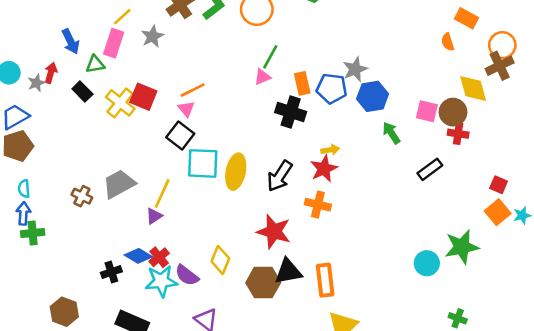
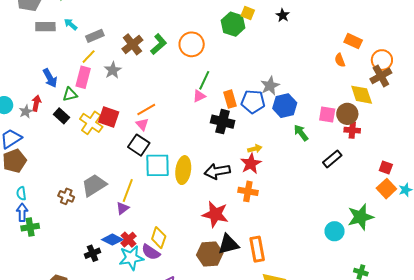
black arrow: (280, 176) -> (217, 171), turned 50
yellow diamond: (220, 260) -> (159, 238), moved

